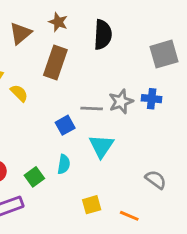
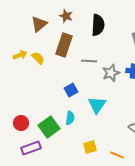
yellow semicircle: (19, 93) -> (38, 58), moved
gray line: (92, 108) -> (89, 61), moved
green square: (34, 177) -> (49, 127), size x1.5

